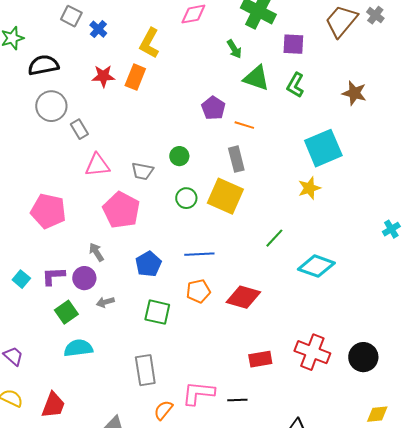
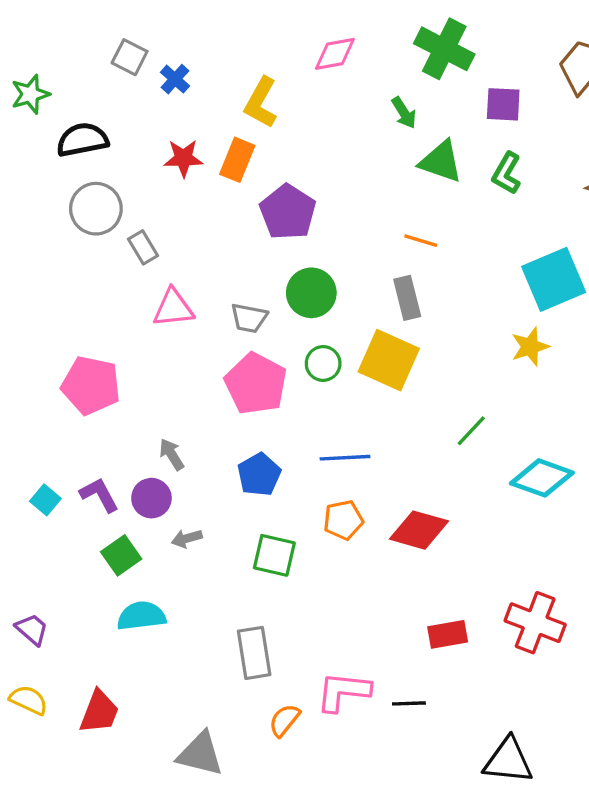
purple pentagon: (213, 108) -> (288, 212), moved, size x1.4
green circle: (179, 156) -> (311, 293), size x1.5
pink pentagon: (121, 210) -> (256, 384), moved
purple L-shape: (53, 276) -> (99, 495), turned 65

